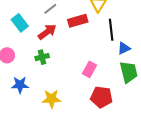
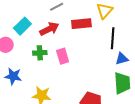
cyan rectangle: (20, 23) -> (22, 26), moved, turned 72
pink rectangle: (89, 69) -> (63, 56), moved, turned -56

